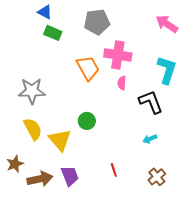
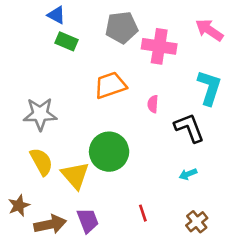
pink cross: (118, 55) -> (159, 46), moved
orange trapezoid: (88, 68) -> (110, 85), turned -80
green circle: (87, 121) -> (109, 152), size x1.8

